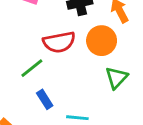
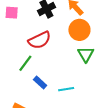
orange circle: (102, 41) -> (79, 30), moved

